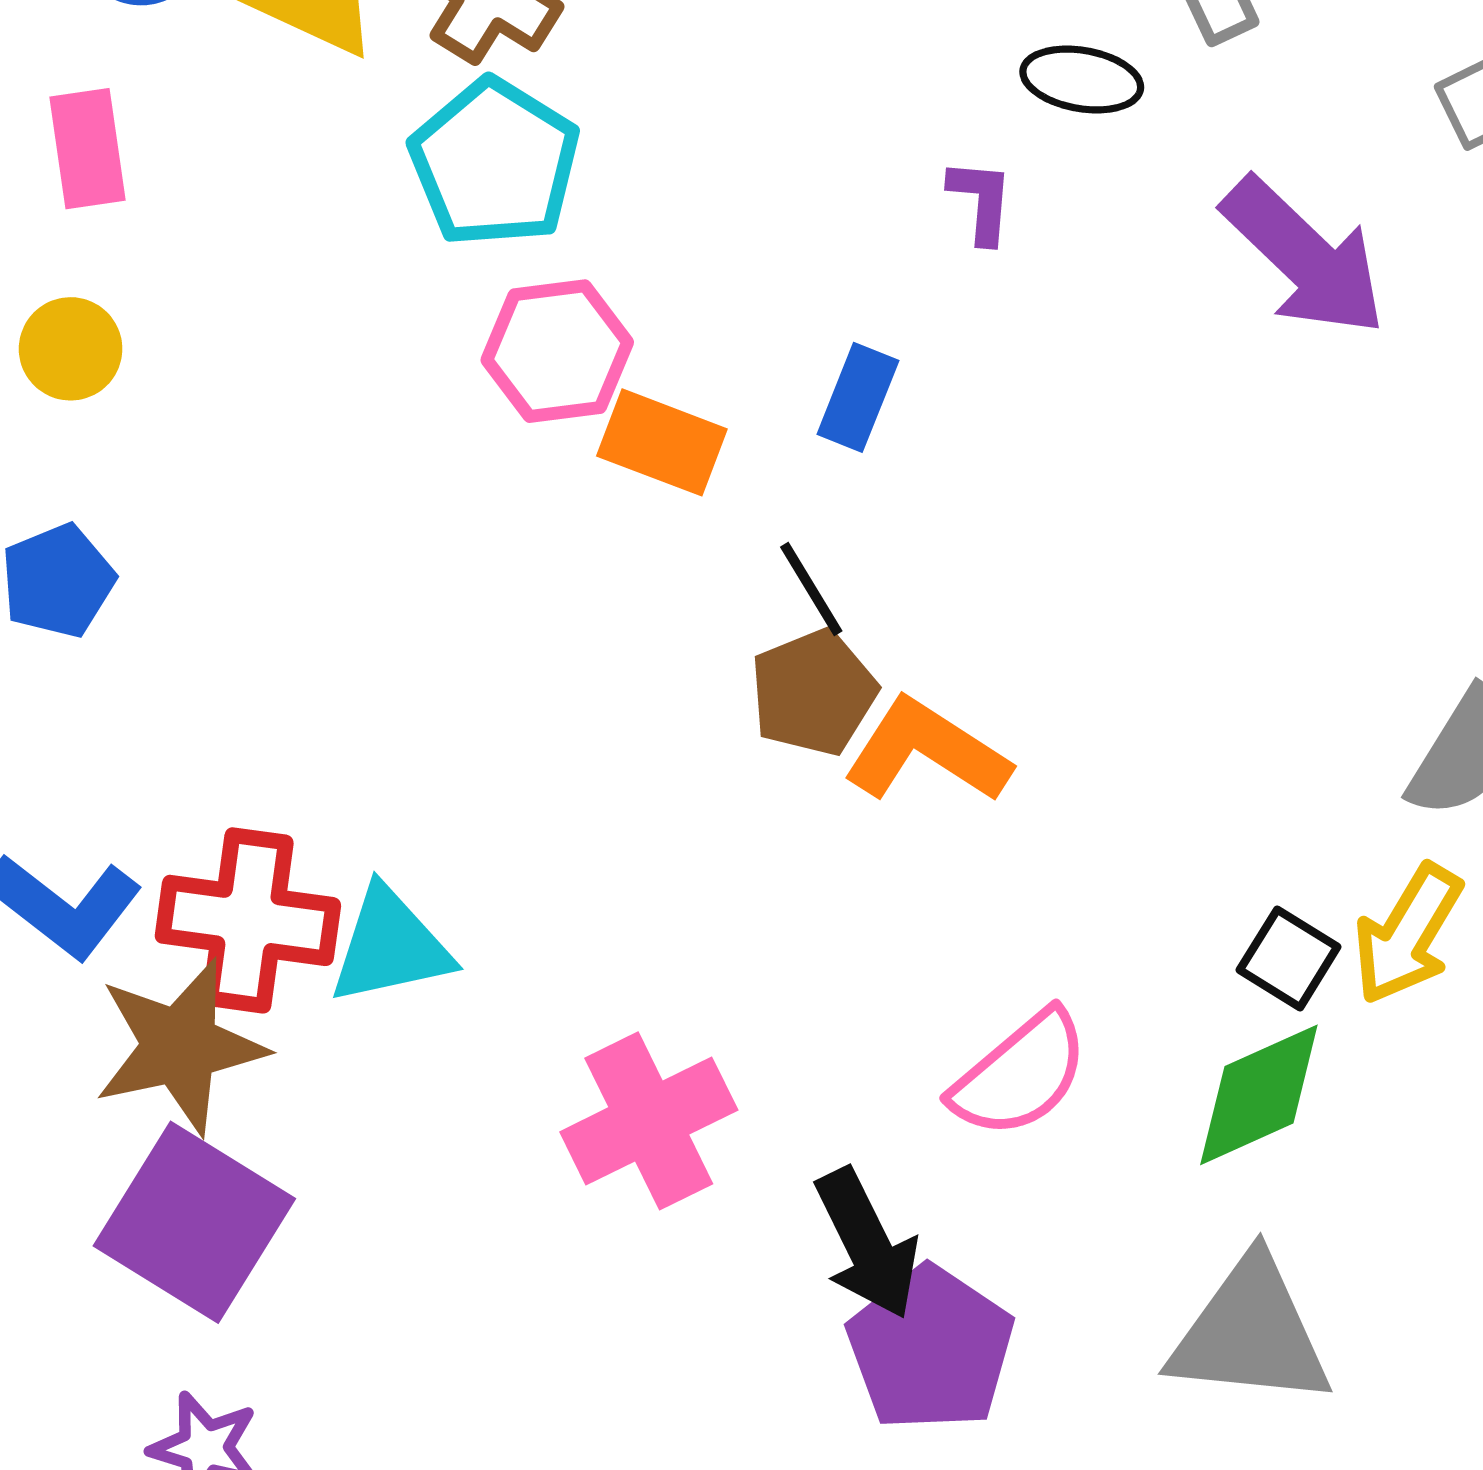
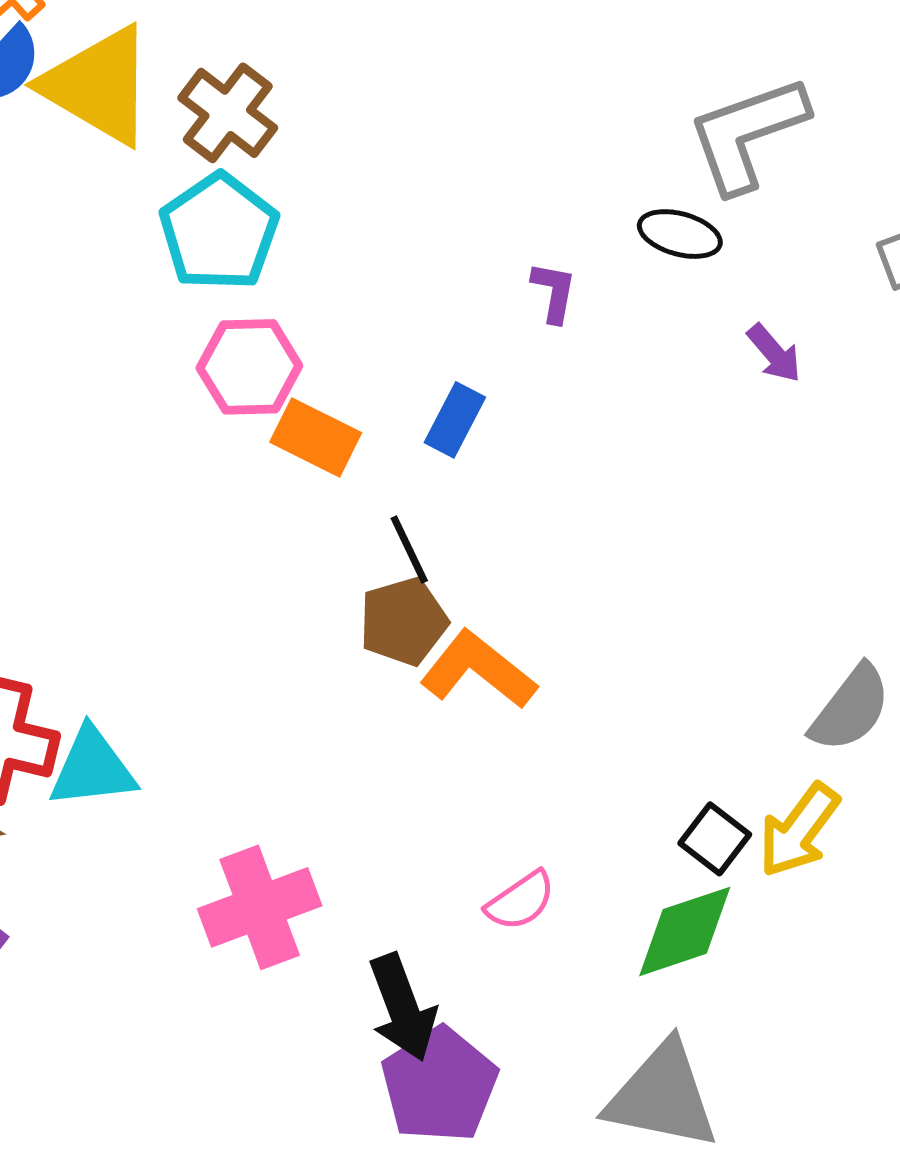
black ellipse: (1082, 79) -> (680, 234), moved
purple arrow: (1304, 257) -> (774, 353), size x0.5
pink semicircle: (1020, 1075) -> (520, 901), size x0.7

